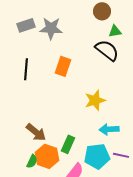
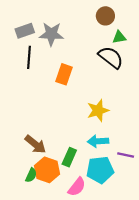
black line: (26, 69) -> (29, 57), moved
cyan arrow: (109, 129) -> (98, 141), moved
purple line: (121, 155) -> (126, 155), moved

